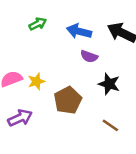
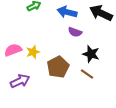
brown line: (110, 125) -> (87, 74), moved

